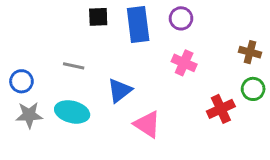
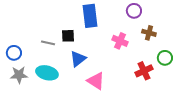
black square: (98, 17) -> (68, 36), moved
purple circle: (181, 18) -> (134, 11), moved
brown cross: (250, 52) -> (149, 33), moved

